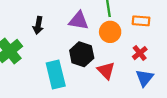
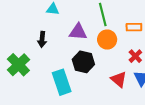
red triangle: (106, 71) -> (119, 79), moved

